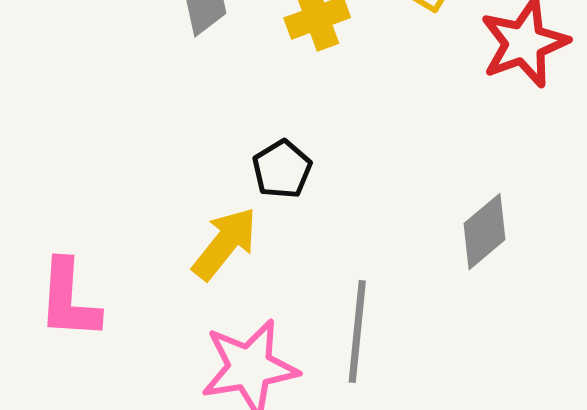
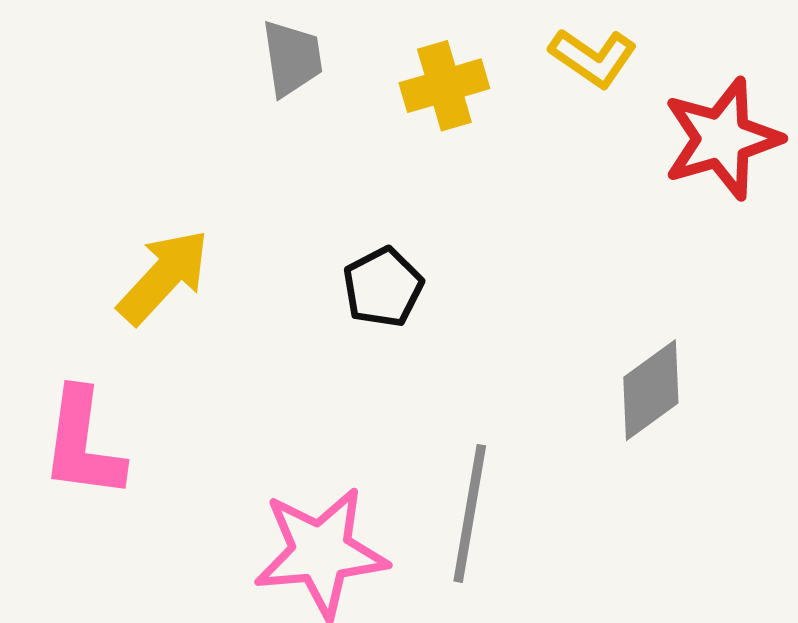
yellow arrow: (225, 244) -> (164, 277), moved

